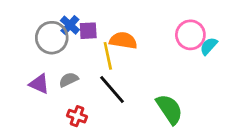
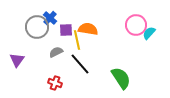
purple square: (88, 31) -> (66, 30), moved
gray semicircle: (69, 80) -> (56, 52), moved
purple triangle: (39, 84) -> (17, 60), moved, turned 42

